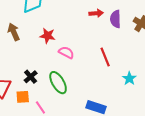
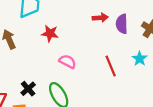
red star: (47, 36) -> (50, 33), moved
cyan star: (129, 78) -> (140, 59), moved

